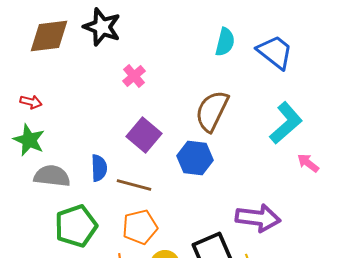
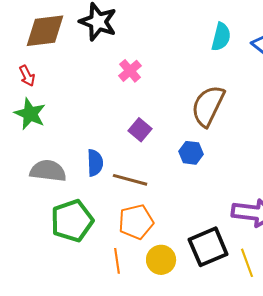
red arrow: (31, 102) -> (27, 76), moved, turned 50
purple square: (144, 135) -> (140, 130), size x0.7
green star: (29, 140) -> (30, 114), moved
blue hexagon: (195, 158) -> (191, 153), size x0.7

